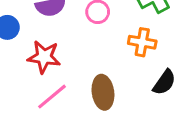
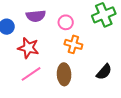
orange cross: (142, 42) -> (73, 44), moved

